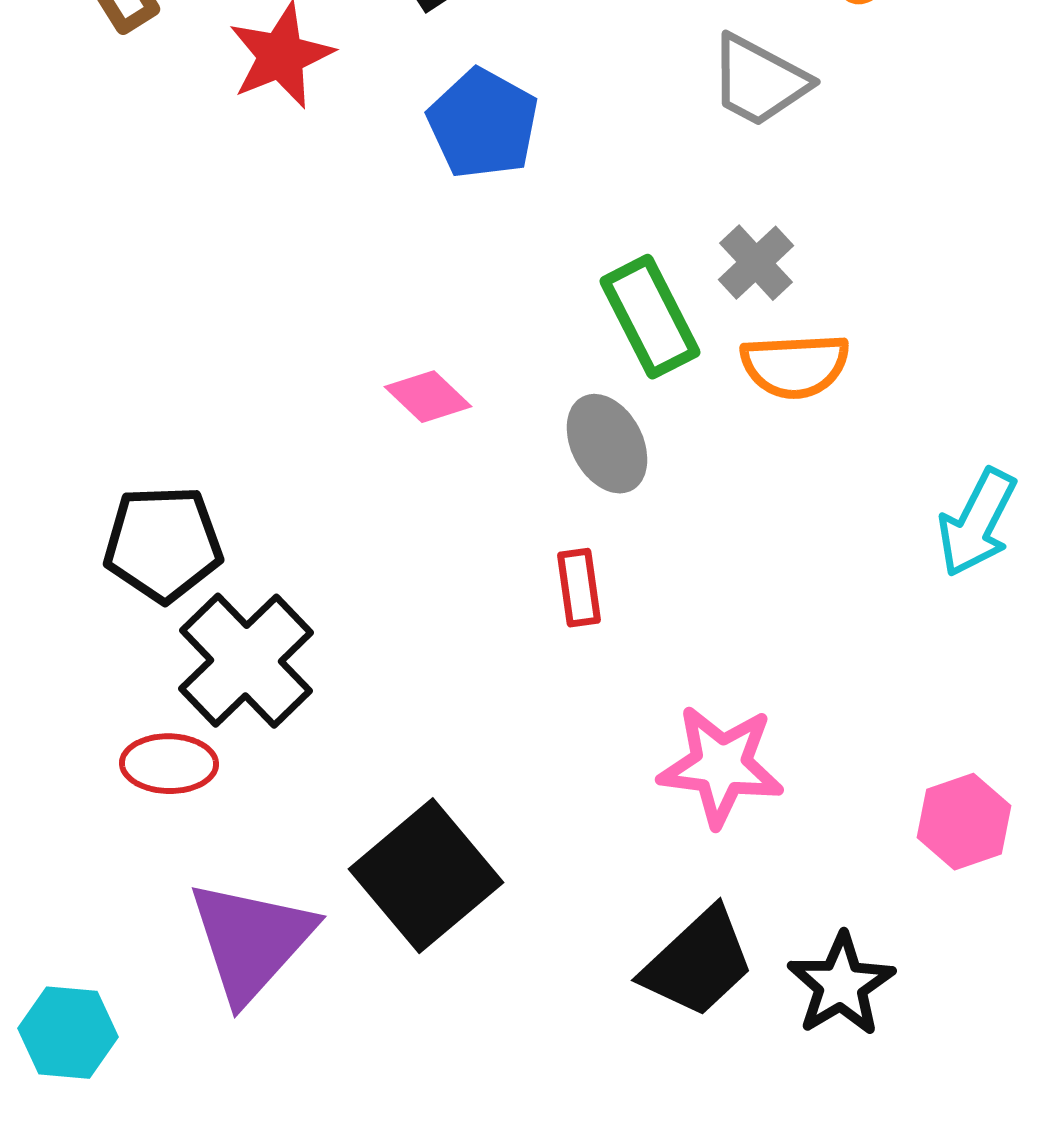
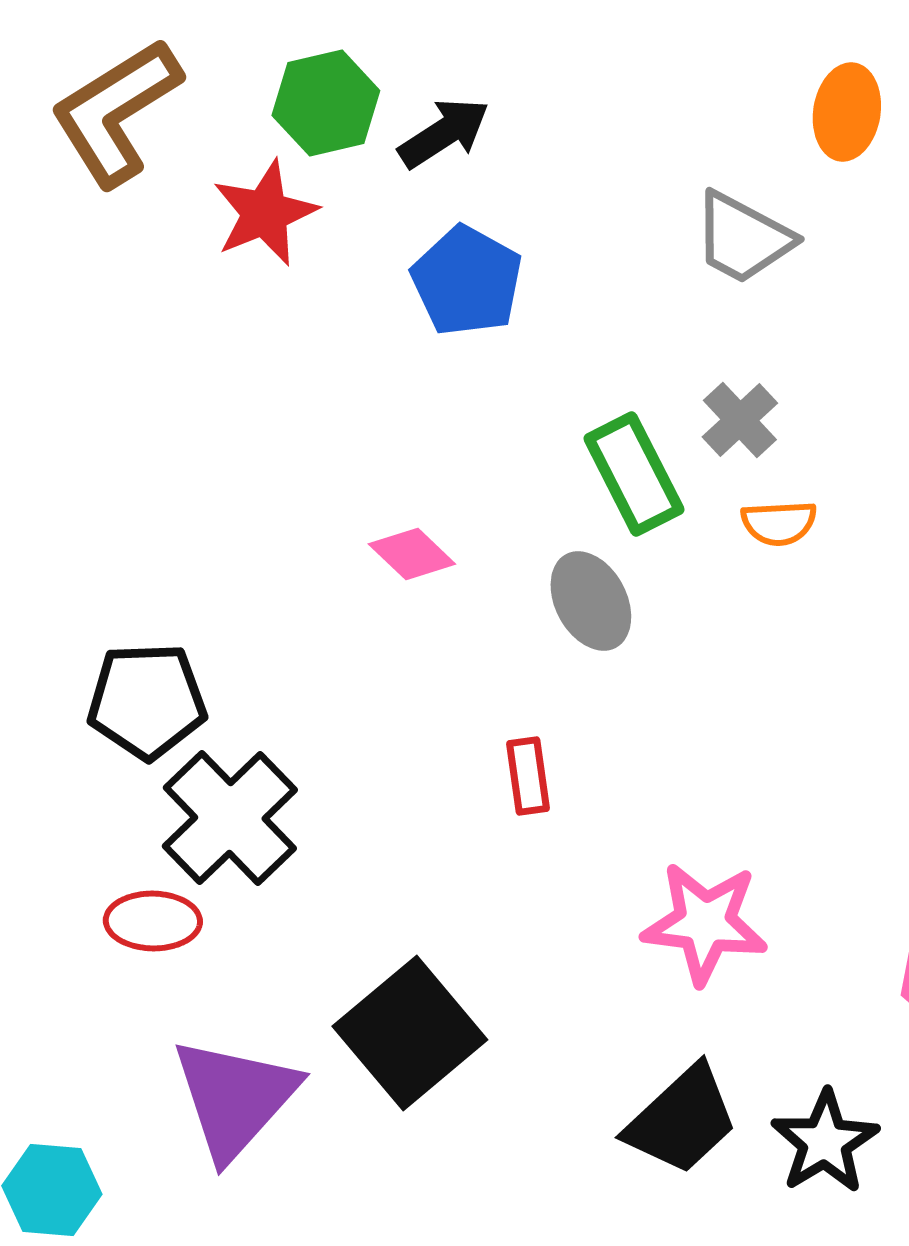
orange semicircle: (795, 366) -> (779, 523), size x0.7
red rectangle: (579, 588) -> (528, 776), moved

